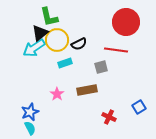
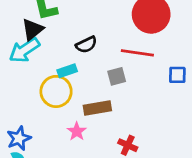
yellow circle: (57, 40) -> (56, 91), moved
pink star: (57, 94) -> (77, 131), moved
blue square: (139, 107) -> (177, 75), moved, turned 32

